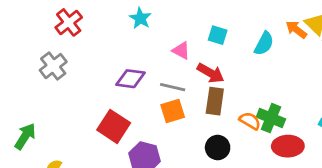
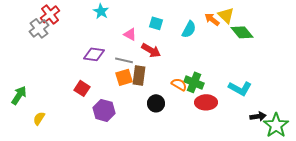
gray cross: (53, 66) -> (39, 28), moved
brown rectangle: (215, 101) -> (139, 75), moved
red square: (114, 126) -> (82, 88), size x0.7

